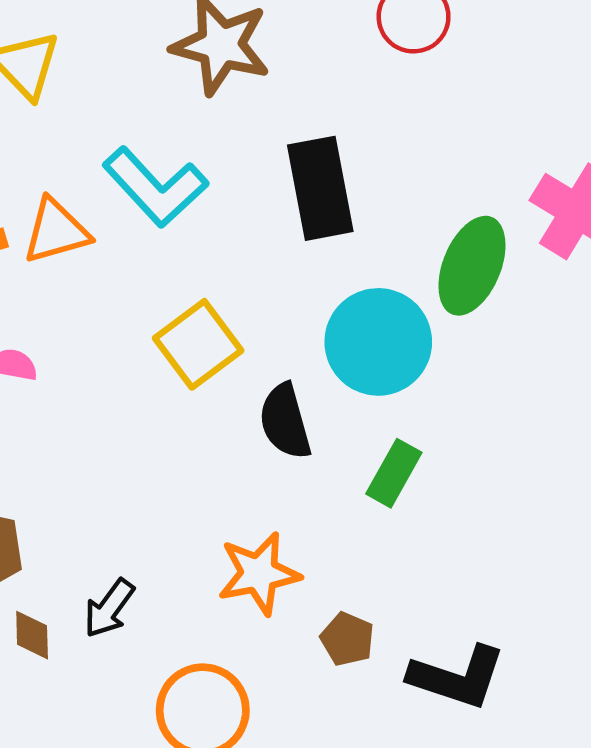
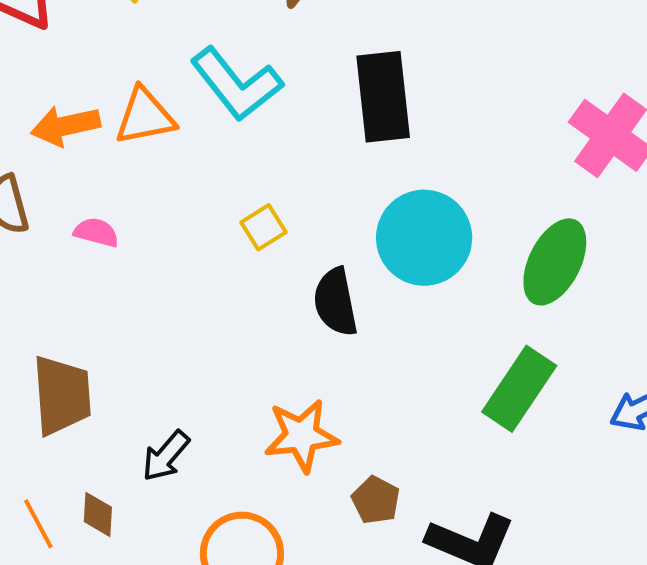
green ellipse: (472, 266) -> (555, 262), moved
yellow square: (198, 344) -> (263, 227), size x0.6
green rectangle: (394, 473) -> (519, 389), moved, size x1.4
brown diamond: (32, 635) -> (98, 514), moved

